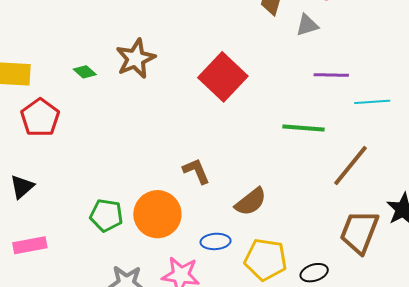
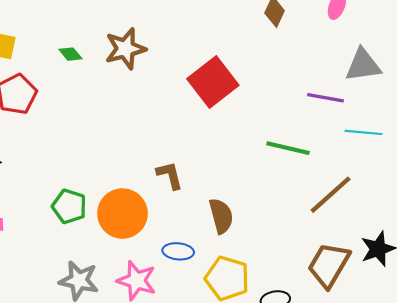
gray triangle: (307, 25) -> (363, 65), moved, size x1.5
brown semicircle: (251, 202) -> (221, 216), turned -76

